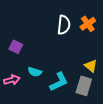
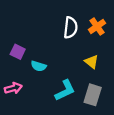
yellow triangle: (91, 66) -> (92, 62), moved
cyan semicircle: (35, 72) -> (39, 66), moved

